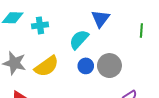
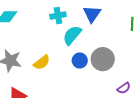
cyan cross: (40, 25) -> (58, 15), moved
yellow semicircle: (47, 66) -> (42, 62), size x0.7

